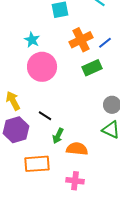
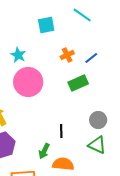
orange cross: (81, 40) -> (67, 55), size x0.6
black line: (45, 116) -> (61, 131), moved, turned 56

